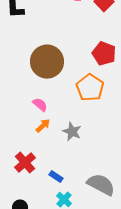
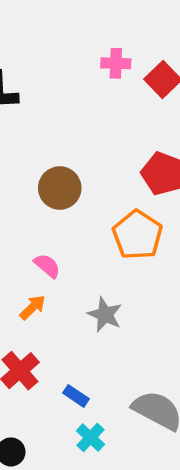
brown circle: (47, 62) -> (60, 188), size x0.7
orange arrow: (43, 126) -> (33, 307), moved

